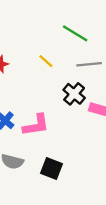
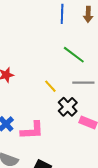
yellow line: (46, 61) -> (50, 86), moved

